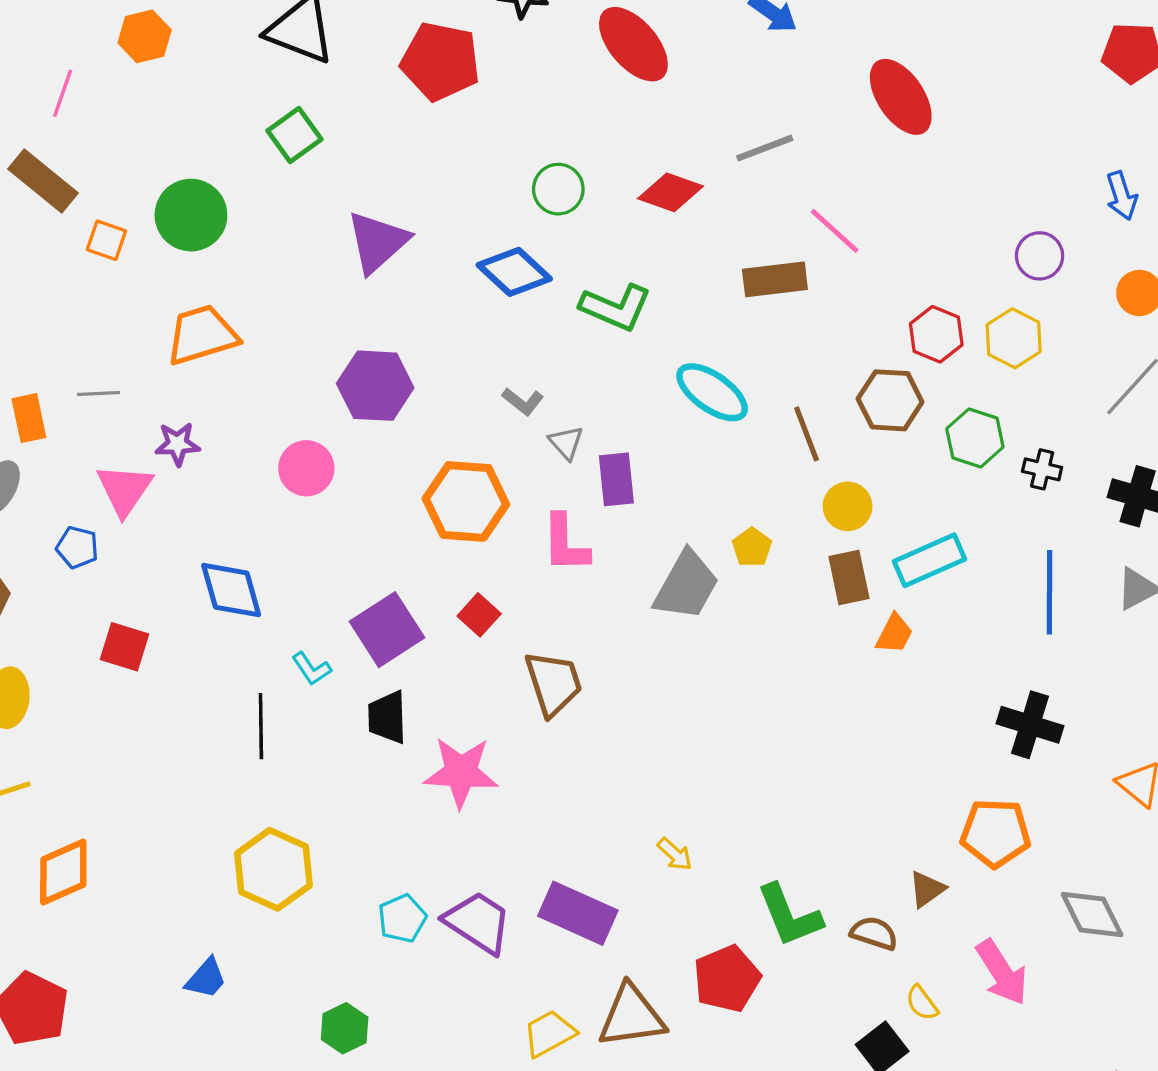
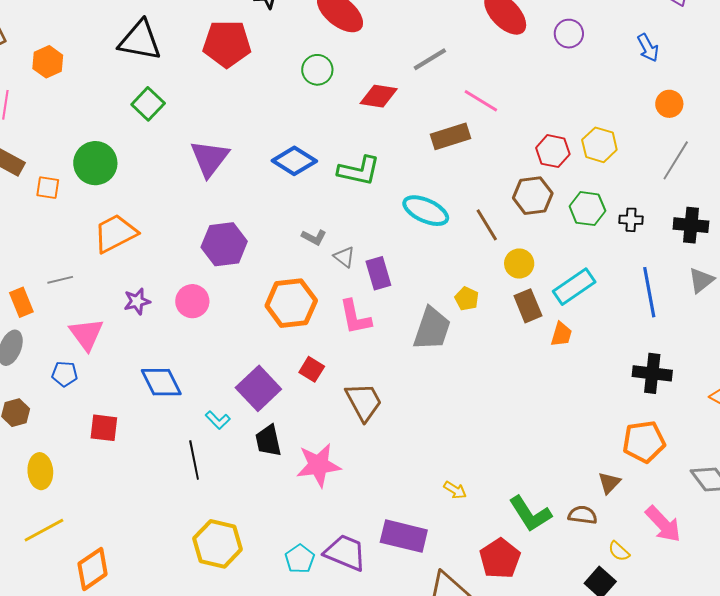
green circle: (558, 189) -> (317, 70), moved
purple circle: (1040, 256) -> (569, 34), moved
purple star: (177, 444) -> (137, 301), moved

